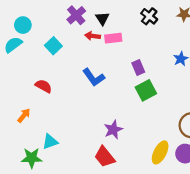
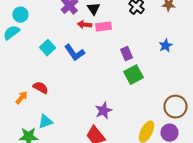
cyan square: (53, 46) -> (48, 48), moved
blue L-shape: (94, 77) -> (74, 53), moved
red semicircle: (44, 86) -> (40, 88), moved

